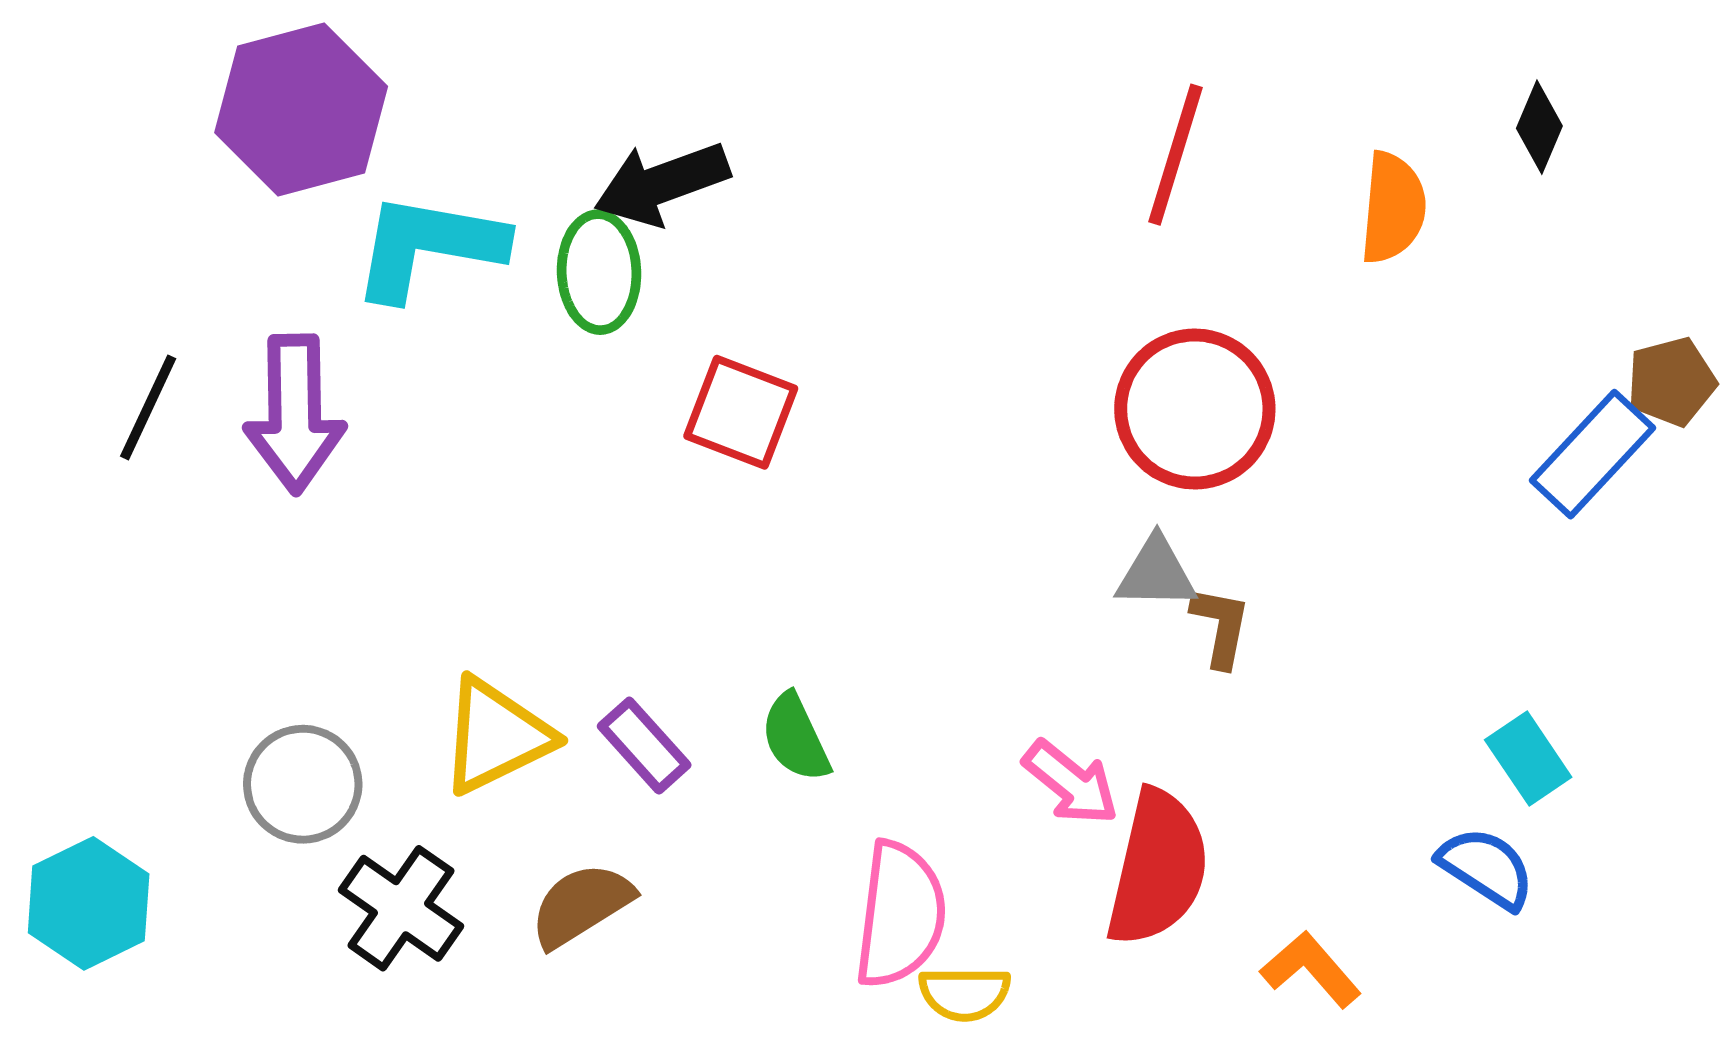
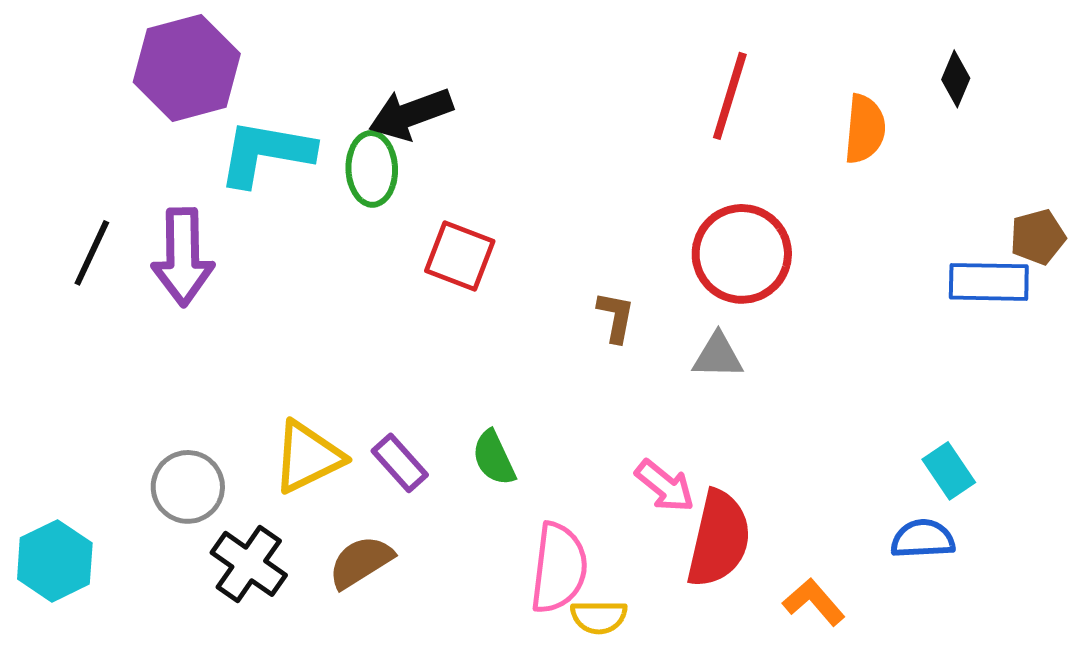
blue rectangle: (1593, 454) -> (989, 282), turned 48
brown L-shape: (1221, 626) -> (616, 317), moved
blue semicircle: (1486, 868) -> (923, 539), turned -36

